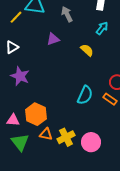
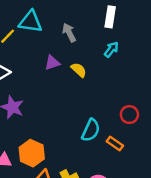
yellow semicircle: (87, 50) -> (79, 70), moved
orange rectangle: (110, 99) -> (115, 143), moved

